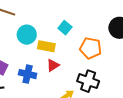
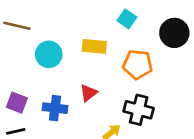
cyan square: (65, 28) -> (127, 19), moved
yellow rectangle: (46, 46) -> (94, 46), moved

